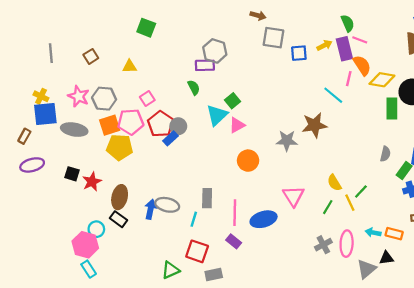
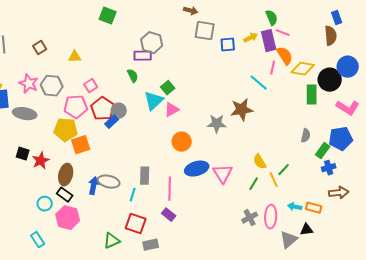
green square: (146, 28) -> (108, 16), moved
orange square: (110, 125) -> (81, 145), moved
blue ellipse: (264, 219) -> (197, 169), moved
pink hexagon: (85, 245) -> (68, 218), moved

